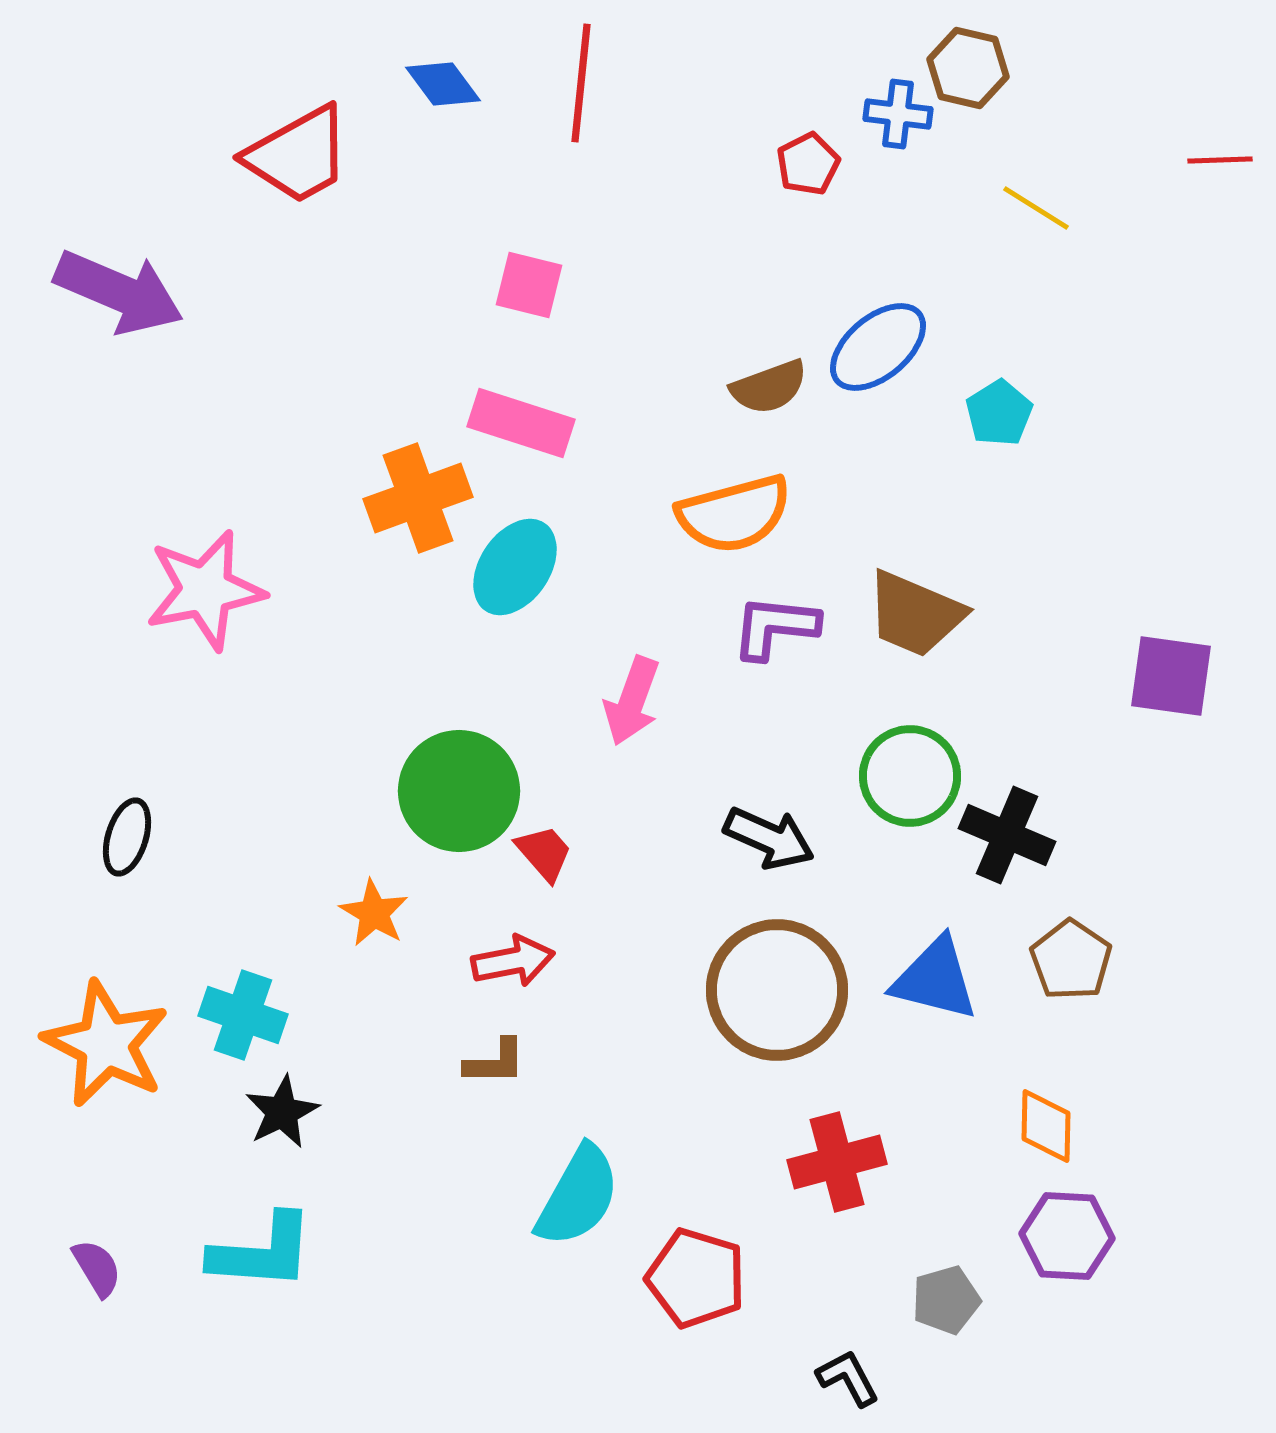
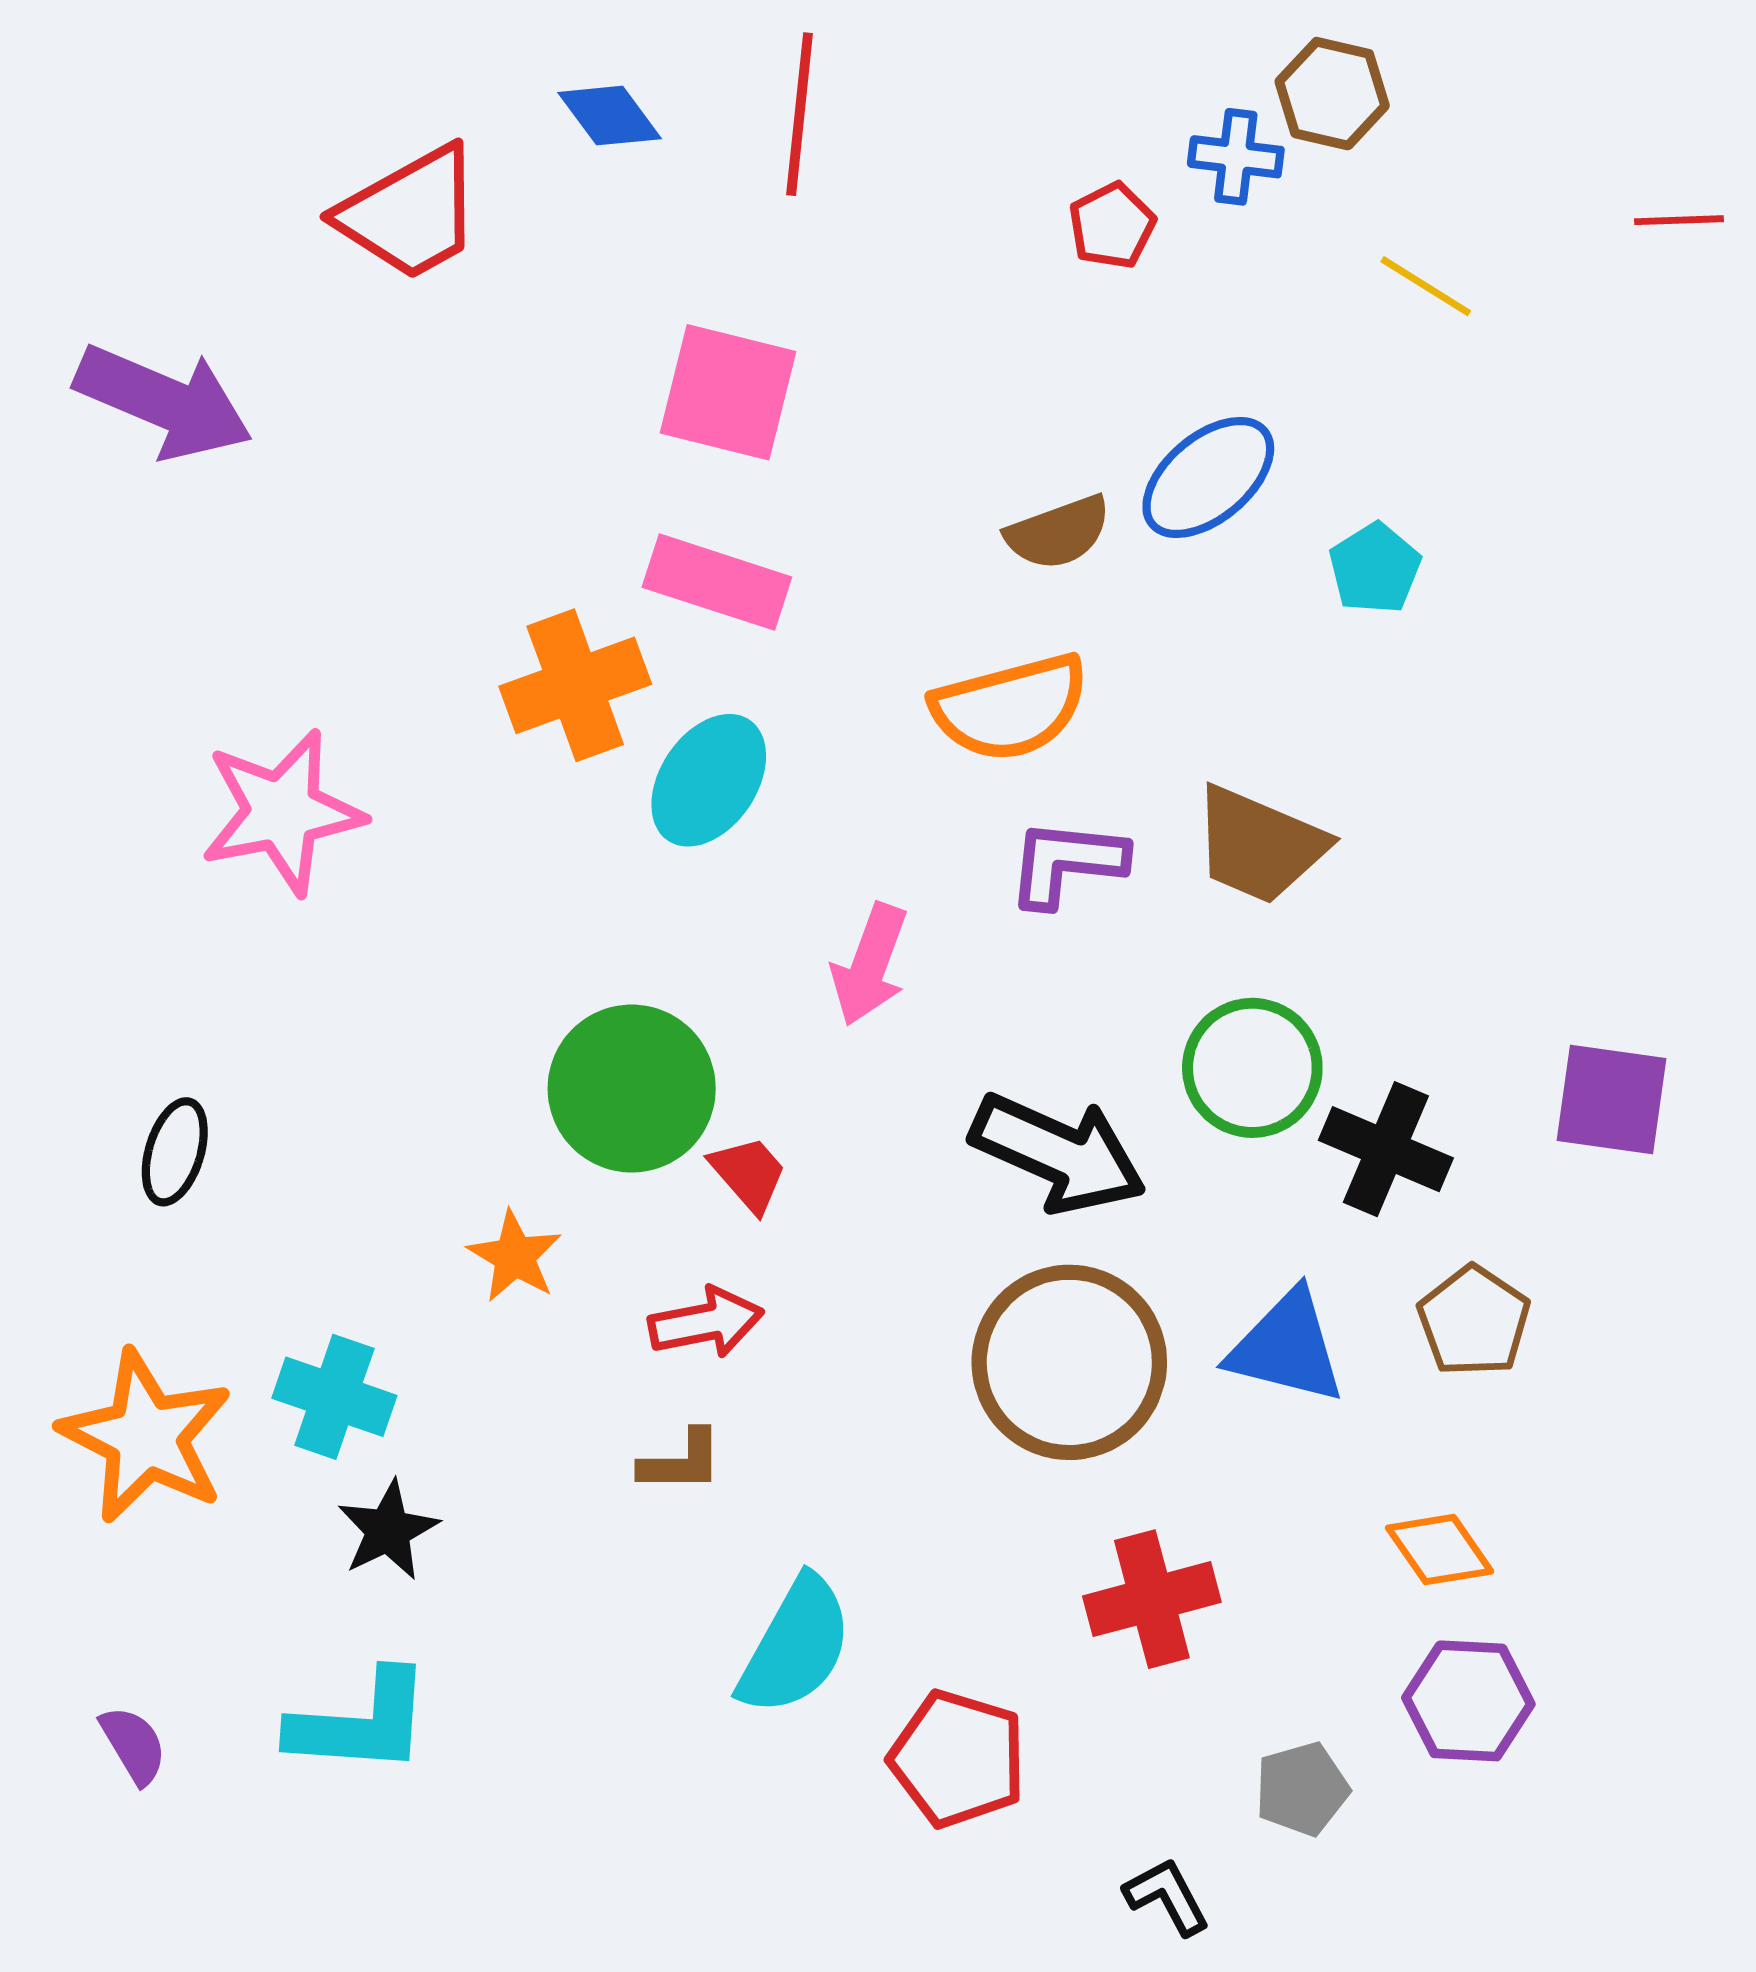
pink square: (529, 285) -> (728, 392), size x1.5
purple square: (1171, 676) -> (1612, 1100), moved
black arrow: (769, 838) -> (1058, 1153), size x1.4
orange diamond: (1046, 1126) -> (1439, 1550), turned -36

